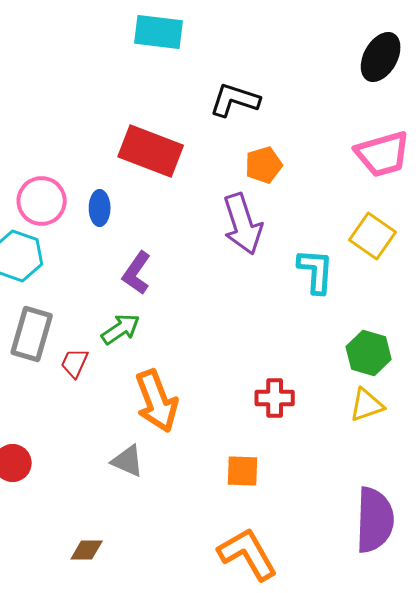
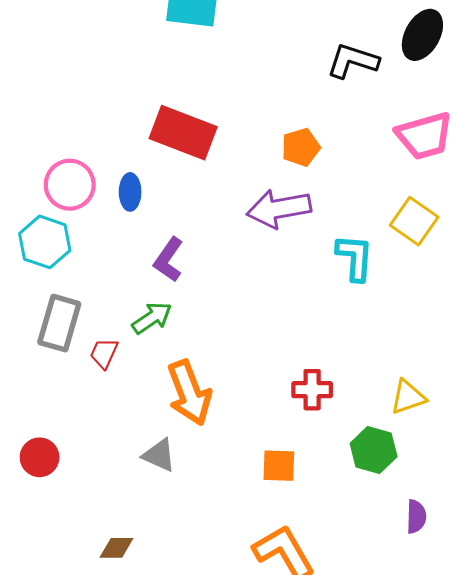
black L-shape: (235, 100) -> (353, 61), moved
purple arrow: (243, 224) -> (279, 209), turned 98
green hexagon: (369, 353) -> (374, 450), moved
purple semicircle: (375, 520) -> (416, 517), size x0.5

